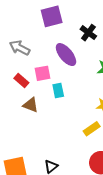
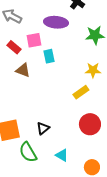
purple ellipse: (66, 55) -> (56, 22), turned -45

